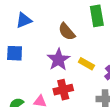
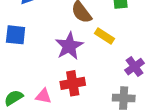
yellow rectangle: (86, 64) -> (105, 36), moved

